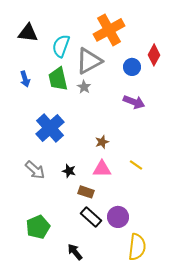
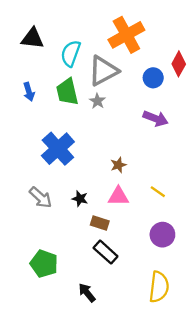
purple circle: (118, 217) -> (162, 235), moved
green pentagon: (38, 227) -> (44, 264), turned -30

